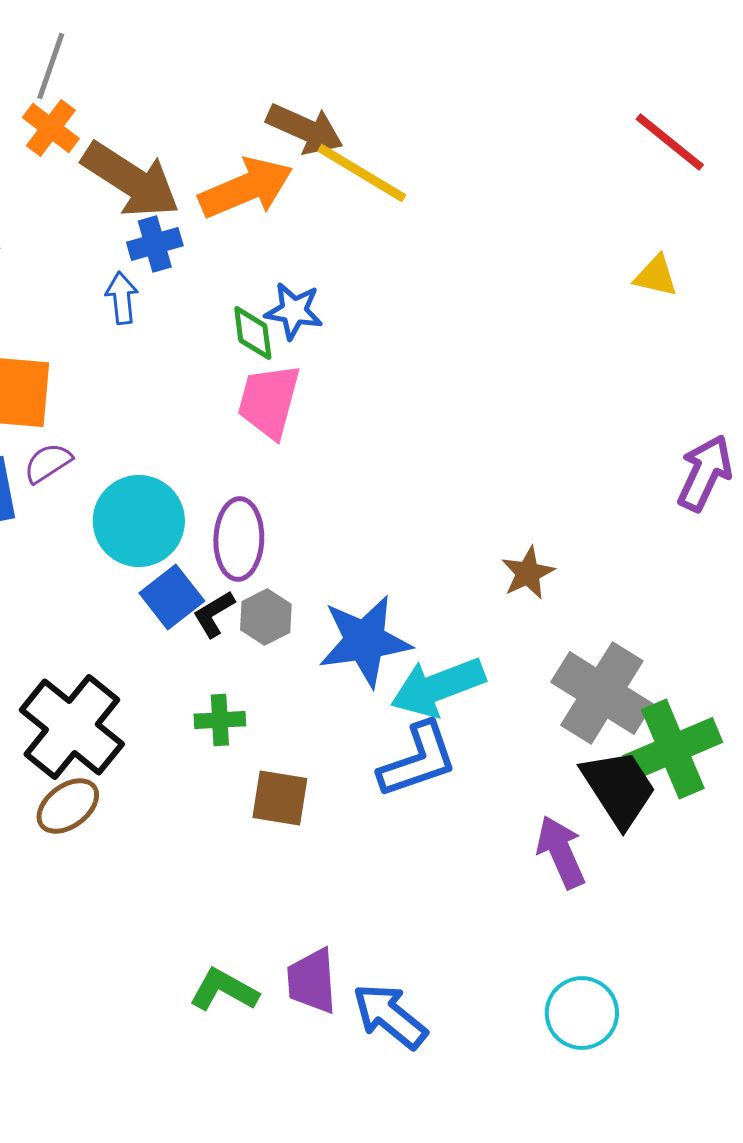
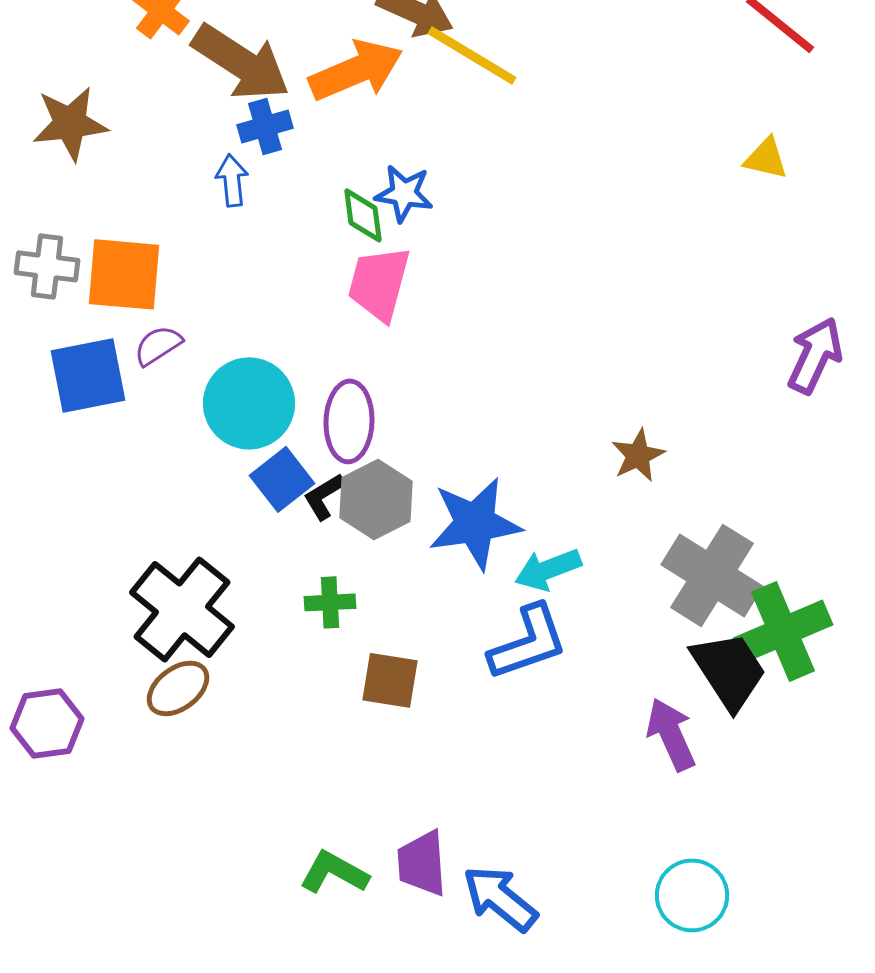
gray hexagon: (266, 617) -> (376, 499), size x1.4
cyan arrow: (438, 687) -> (548, 569), size x0.7

